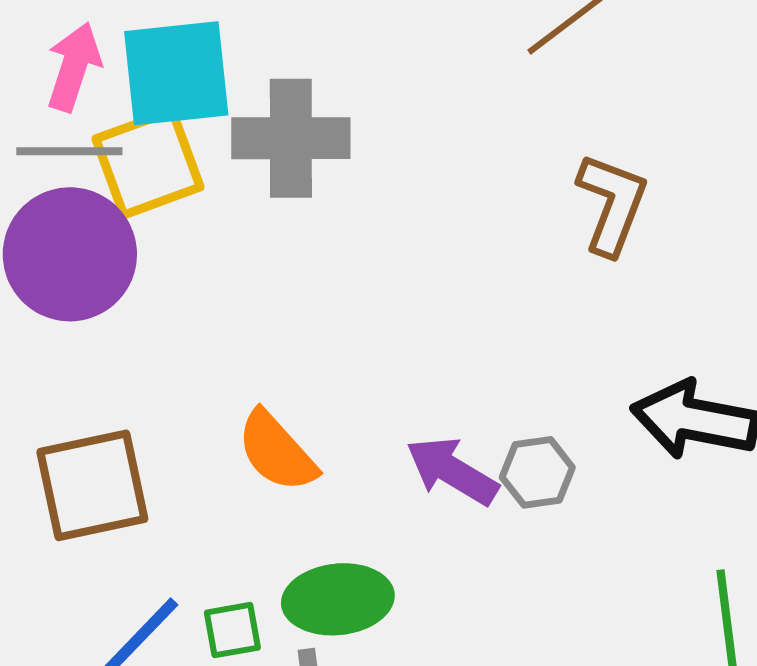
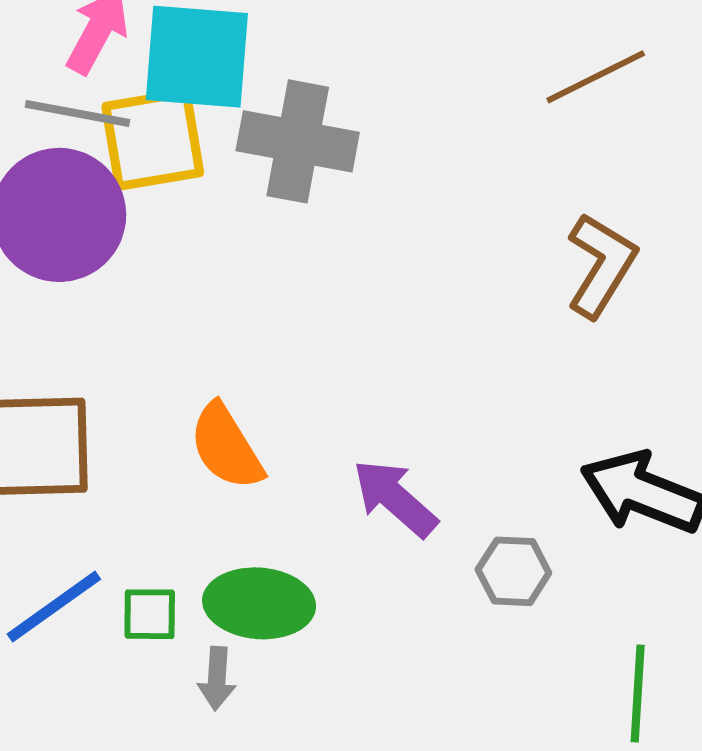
gray hexagon: (537, 472) -> (513, 571), moved

